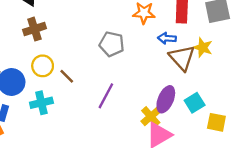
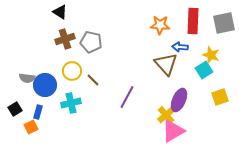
gray pentagon: (112, 44) -> (91, 42), moved
brown triangle: (182, 58) -> (166, 64), moved
cyan square: (195, 103) -> (204, 70), moved
yellow square: (216, 122) -> (220, 97), moved, turned -30

